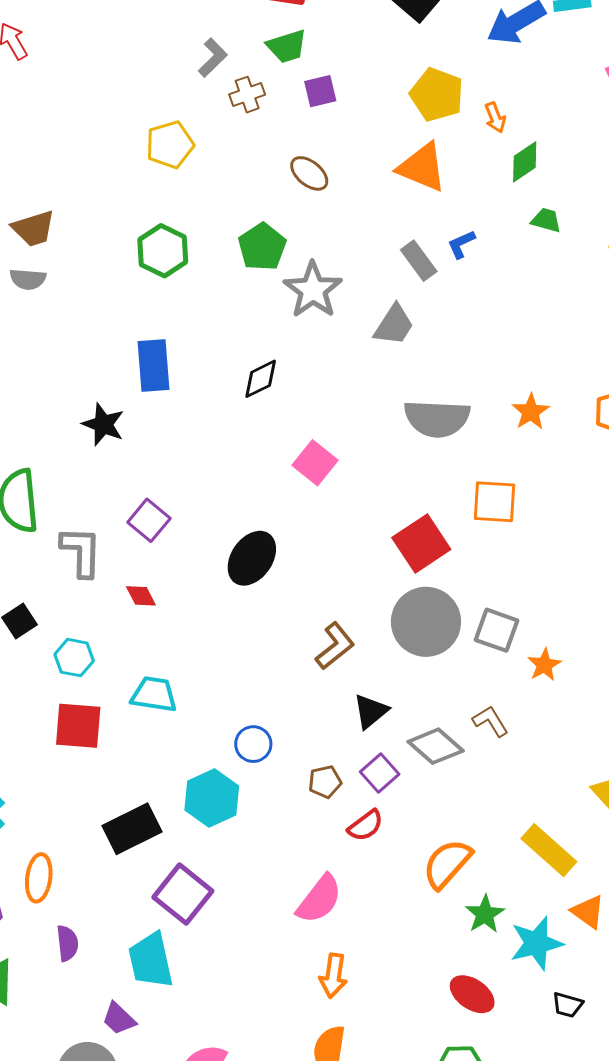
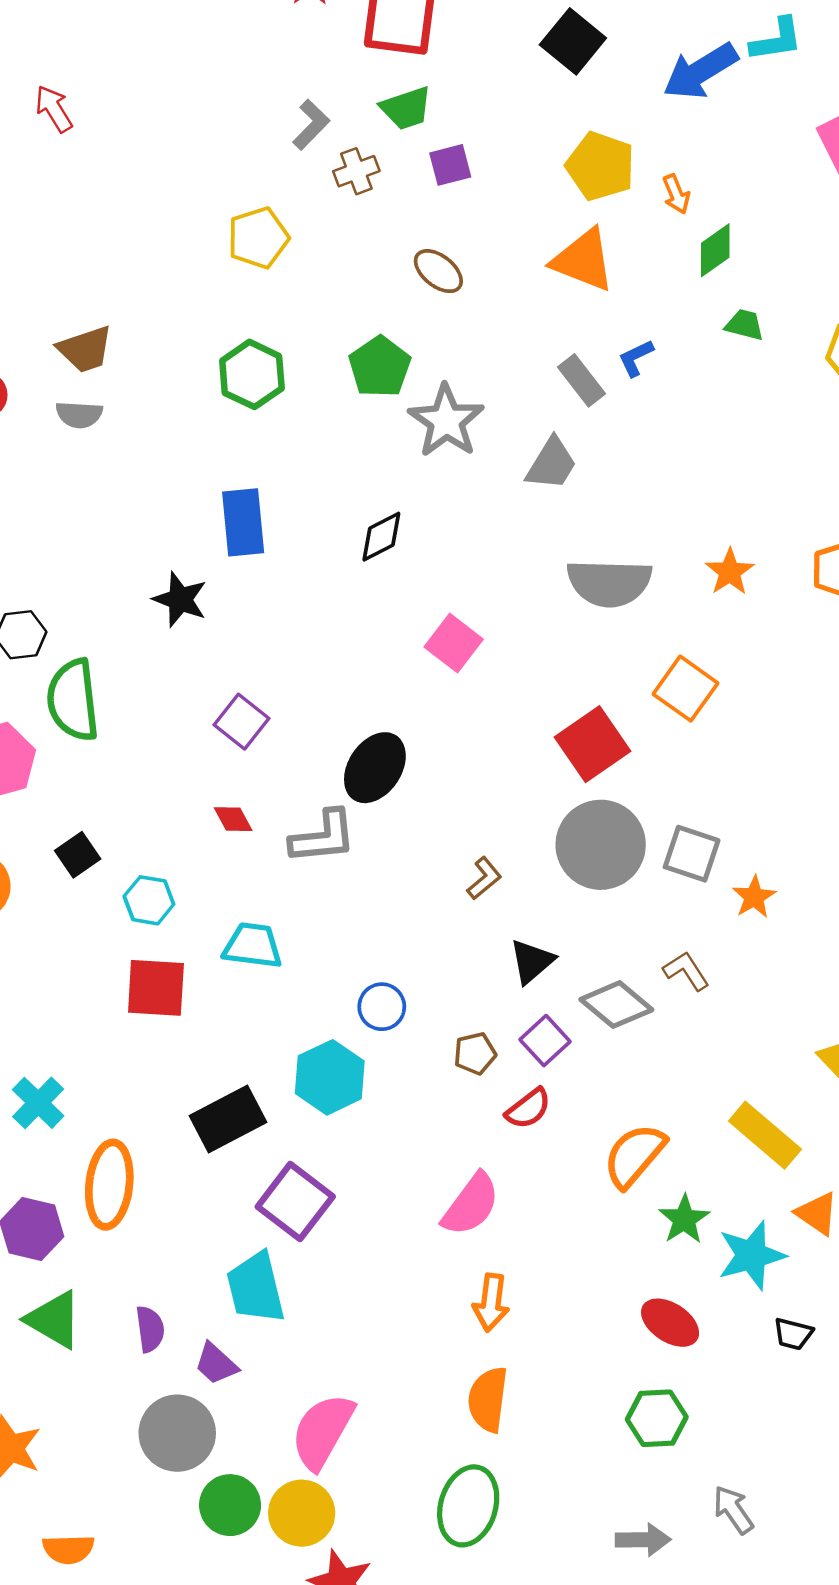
orange square: (494, 502) -> (686, 689), turned 33
gray L-shape: (81, 552) -> (323, 837), moved, turned 84
brown L-shape: (335, 646) -> (484, 878), size x0.7
orange ellipse: (39, 878) -> (109, 1185), size x1.4
purple semicircle: (67, 943) -> (150, 1329), moved

